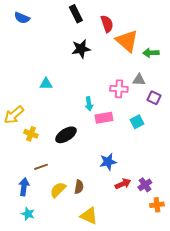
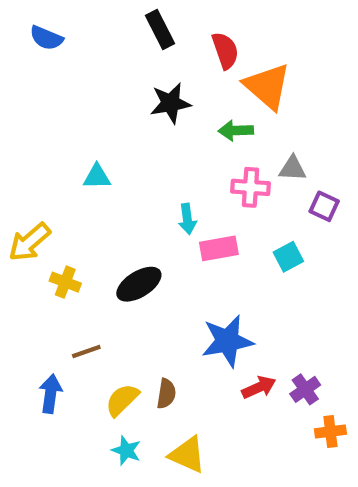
green arrow: (151, 53) -> (236, 131), moved
blue star: (108, 162) -> (227, 341), size x1.4
cyan star: (28, 214) -> (126, 450), moved

